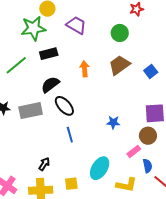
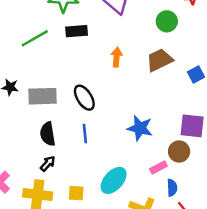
black semicircle: (50, 85) -> (48, 134), moved, turned -72
blue star: (113, 122) -> (140, 128), size x1.5

